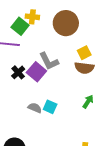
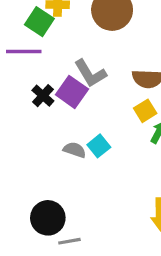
yellow square: (84, 53) -> (145, 111), moved
cyan square: (50, 107) -> (99, 146), turned 32

